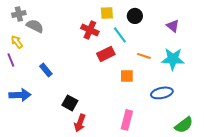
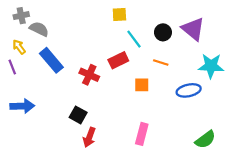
black circle: (135, 16) -> (163, 32), moved
purple triangle: (173, 26) -> (193, 29), size x1.6
red cross: (90, 30) -> (89, 75), moved
cyan star: (173, 59) -> (211, 66), moved
blue rectangle: (46, 70) -> (51, 60), moved, size x1.6
blue ellipse: (162, 93) -> (189, 90), moved

